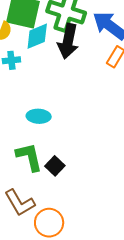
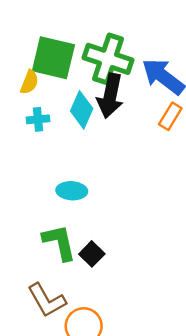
cyan diamond: (37, 36) -> (82, 110), moved, turned -44

